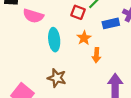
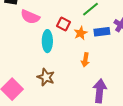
red square: (78, 12) -> (64, 24), moved
orange star: (84, 38) -> (81, 33), moved

